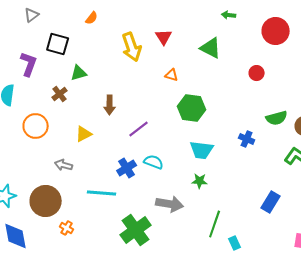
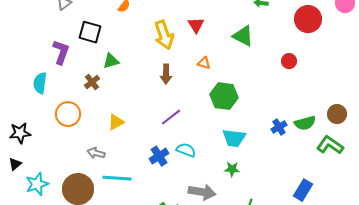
brown arrow: (110, 105) -> (166, 74), moved
green semicircle: (277, 118) -> (305, 123), moved
blue cross: (247, 139) -> (279, 127), turned 35
cyan line: (102, 193) -> (117, 178), moved

